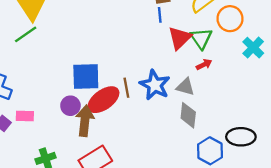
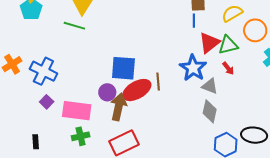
green line: (26, 34) -> (74, 26), turned 45
green triangle: (201, 38) -> (228, 45), turned 45
red arrow: (204, 65) -> (228, 68), turned 72
blue star: (155, 85) -> (193, 68), moved
pink rectangle: (25, 116) -> (77, 111), moved, size x1.8

